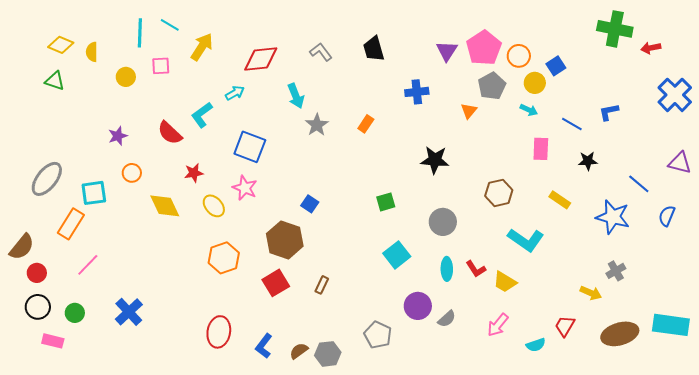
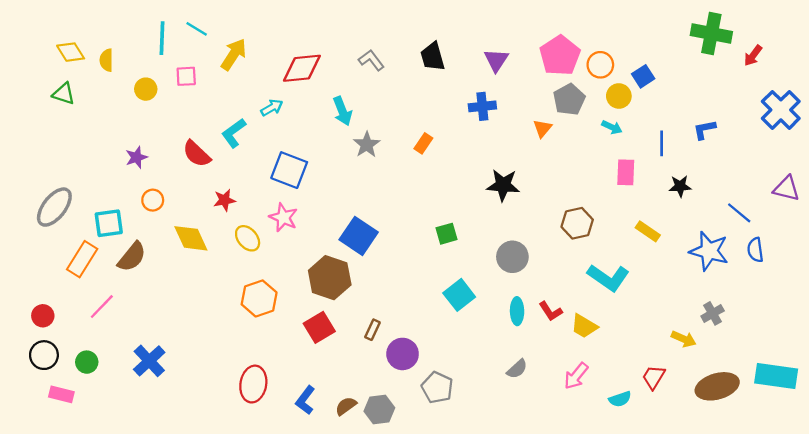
yellow diamond: (61, 45) -> (71, 52), turned 35
red arrow: (651, 48) -> (753, 56), turned -42
purple triangle: (447, 51) -> (496, 60), moved
blue line: (572, 124) -> (662, 143), turned 60
blue square: (310, 204) -> (359, 236), size x1.8
blue semicircle: (667, 216) -> (755, 250), moved, turned -30
brown semicircle: (22, 247) -> (132, 257), moved
purple circle: (418, 306) -> (403, 354), moved

